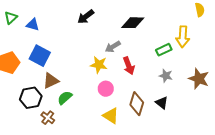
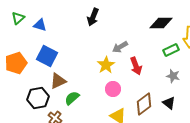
black arrow: (86, 17) -> (93, 17), turned -30
black diamond: (133, 23) -> (161, 23), moved
yellow star: (99, 65) -> (106, 65), turned 30
brown diamond: (137, 104) -> (144, 104), turned 35

